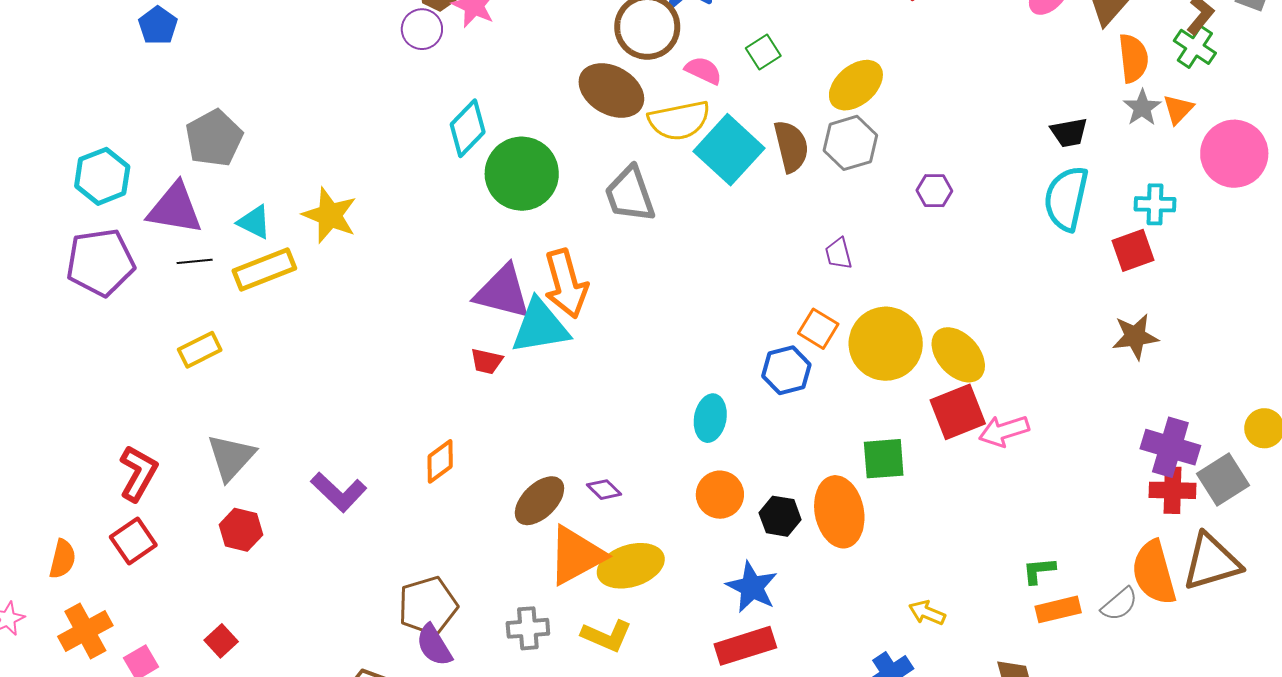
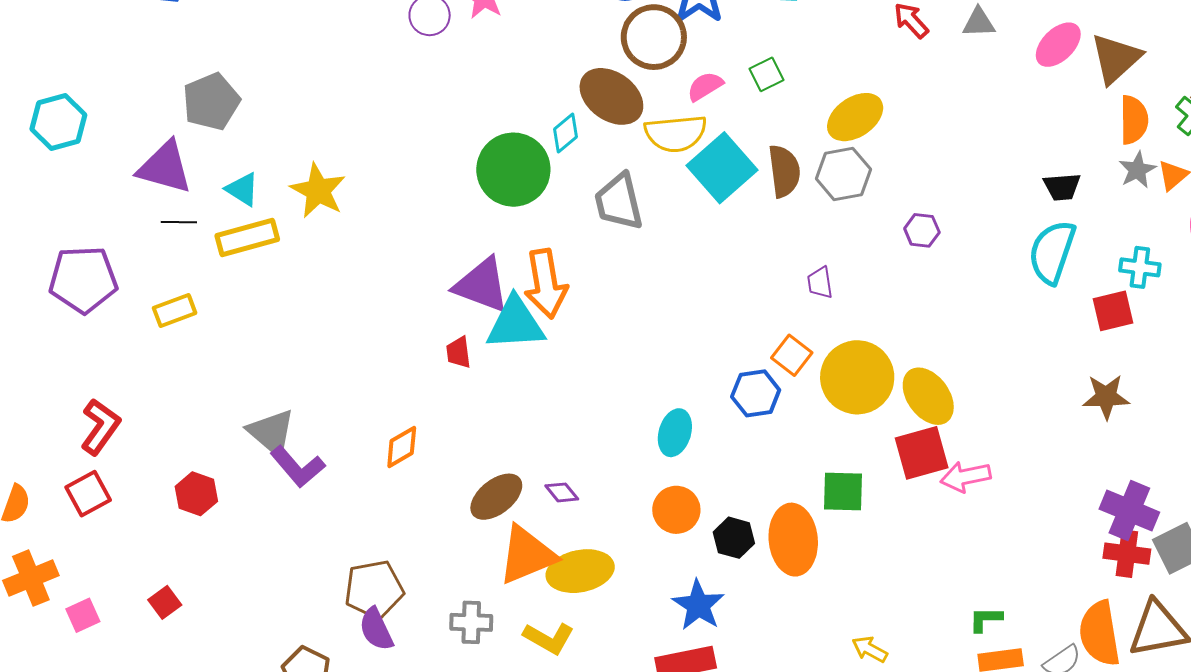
pink semicircle: (703, 70) -> (705, 86), turned -63
cyan diamond: (468, 128) -> (565, 133), moved, size x0.7
cyan hexagon: (102, 176) -> (58, 122), moved
purple pentagon: (100, 262) -> (83, 279), moved
red trapezoid: (487, 361) -> (458, 352), turned 64
gray triangle: (231, 457) -> (271, 432), moved, turned -38

